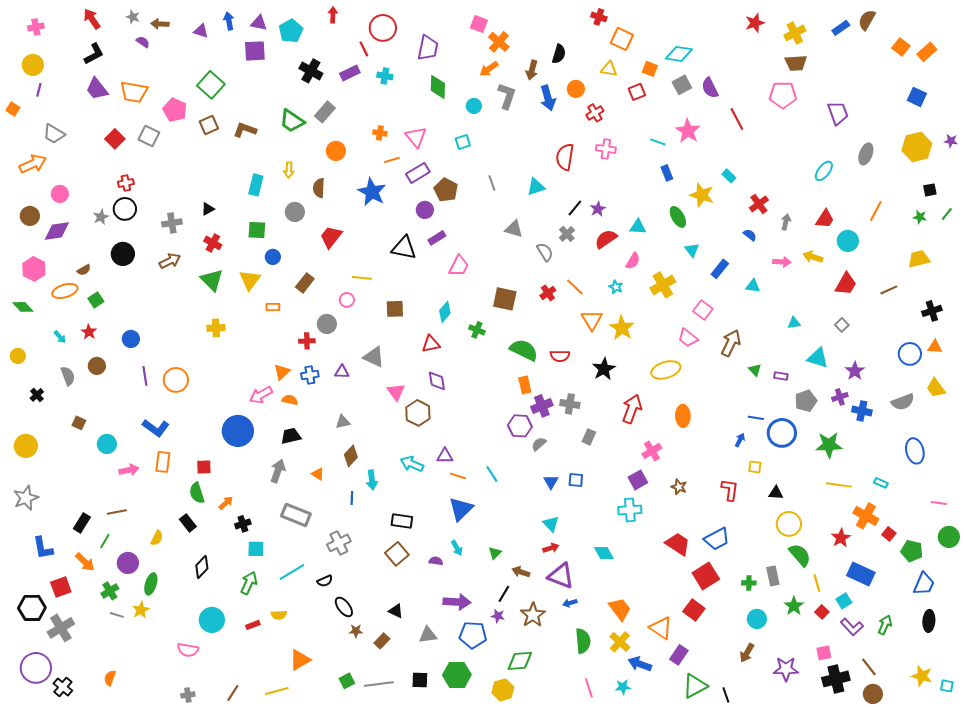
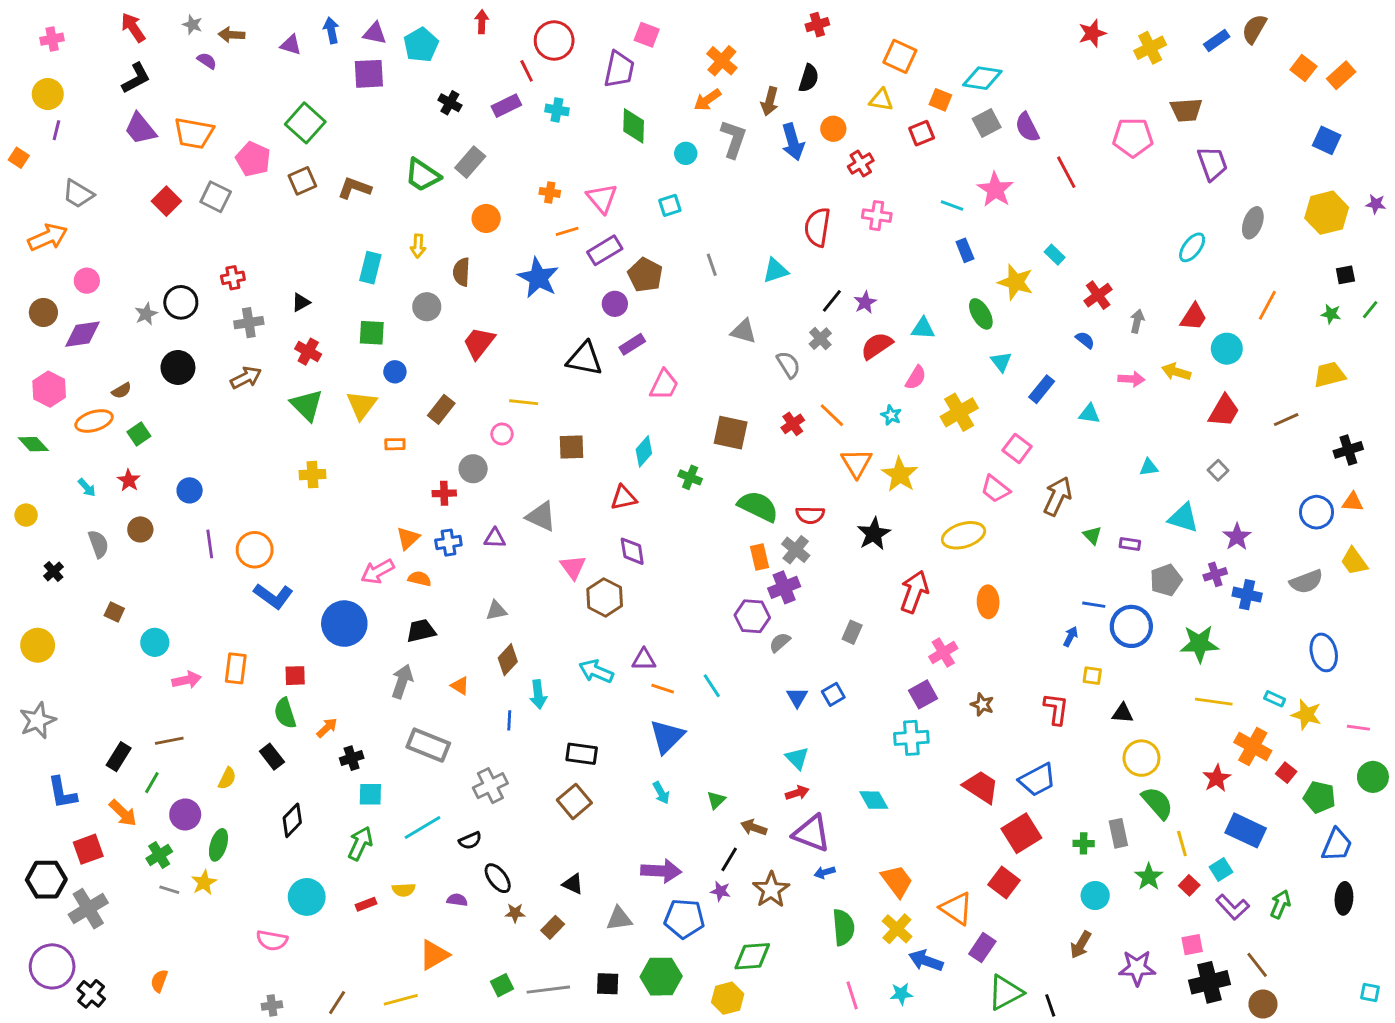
red cross: (599, 17) -> (817, 25), moved, turned -35
pink square: (479, 24) -> (647, 35), moved
brown trapezoid: (796, 63) -> (1186, 110), moved
black cross: (311, 71) -> (450, 103), size x0.7
red cross: (126, 183) -> (233, 278), moved
gray cross: (570, 404) -> (796, 550), moved, turned 30
blue L-shape: (156, 428) -> (273, 596), moved
blue square: (576, 480) -> (833, 694), turned -35
purple semicircle: (436, 561) -> (457, 900), moved
yellow star: (922, 676) -> (1306, 715), moved

